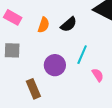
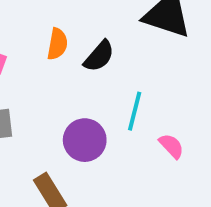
orange semicircle: (44, 25) -> (57, 44), moved

